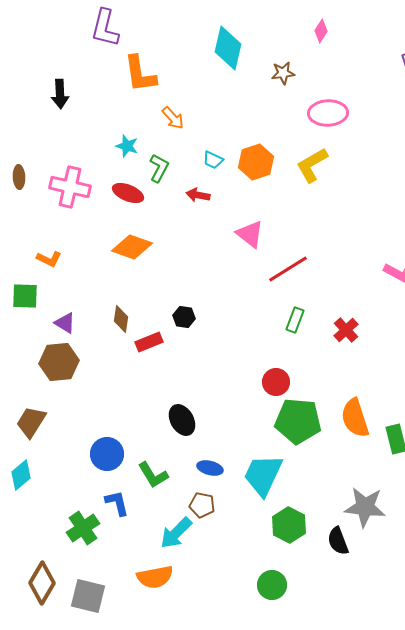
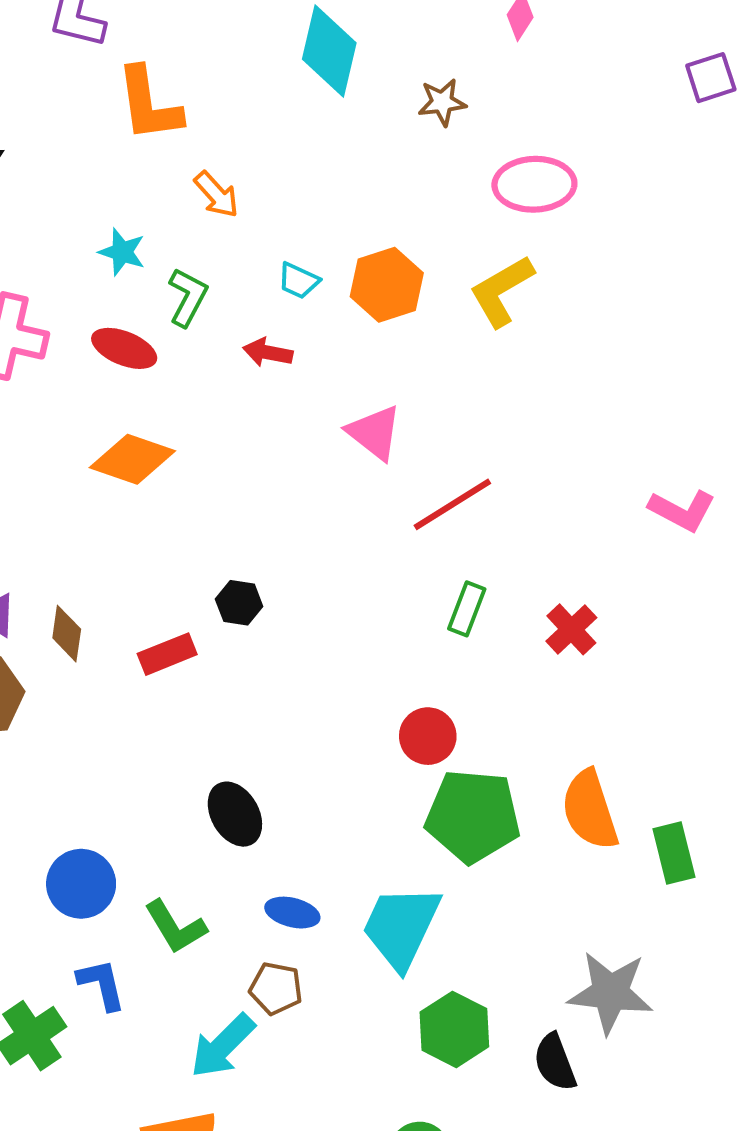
brown diamond: (121, 319) -> (67, 634), moved

